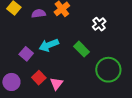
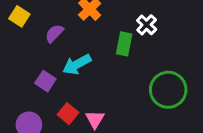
purple semicircle: (39, 13) -> (54, 33), moved, turned -32
green rectangle: (82, 49) -> (124, 44), moved, turned 63

